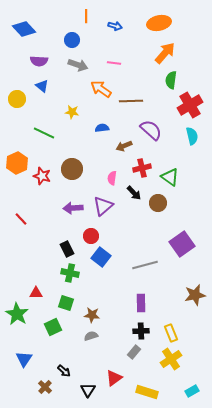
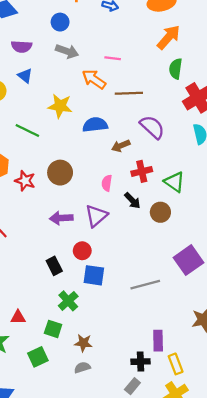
pink line: (114, 63) -> (113, 58), moved
yellow star: (72, 112) -> (60, 106), size x1.5
blue semicircle: (102, 128) -> (95, 125), size x1.5
blue square: (101, 257) -> (94, 275), turned -30
green cross: (70, 273) -> (68, 301), moved, turned 36
purple rectangle: (141, 303) -> (158, 341), moved

